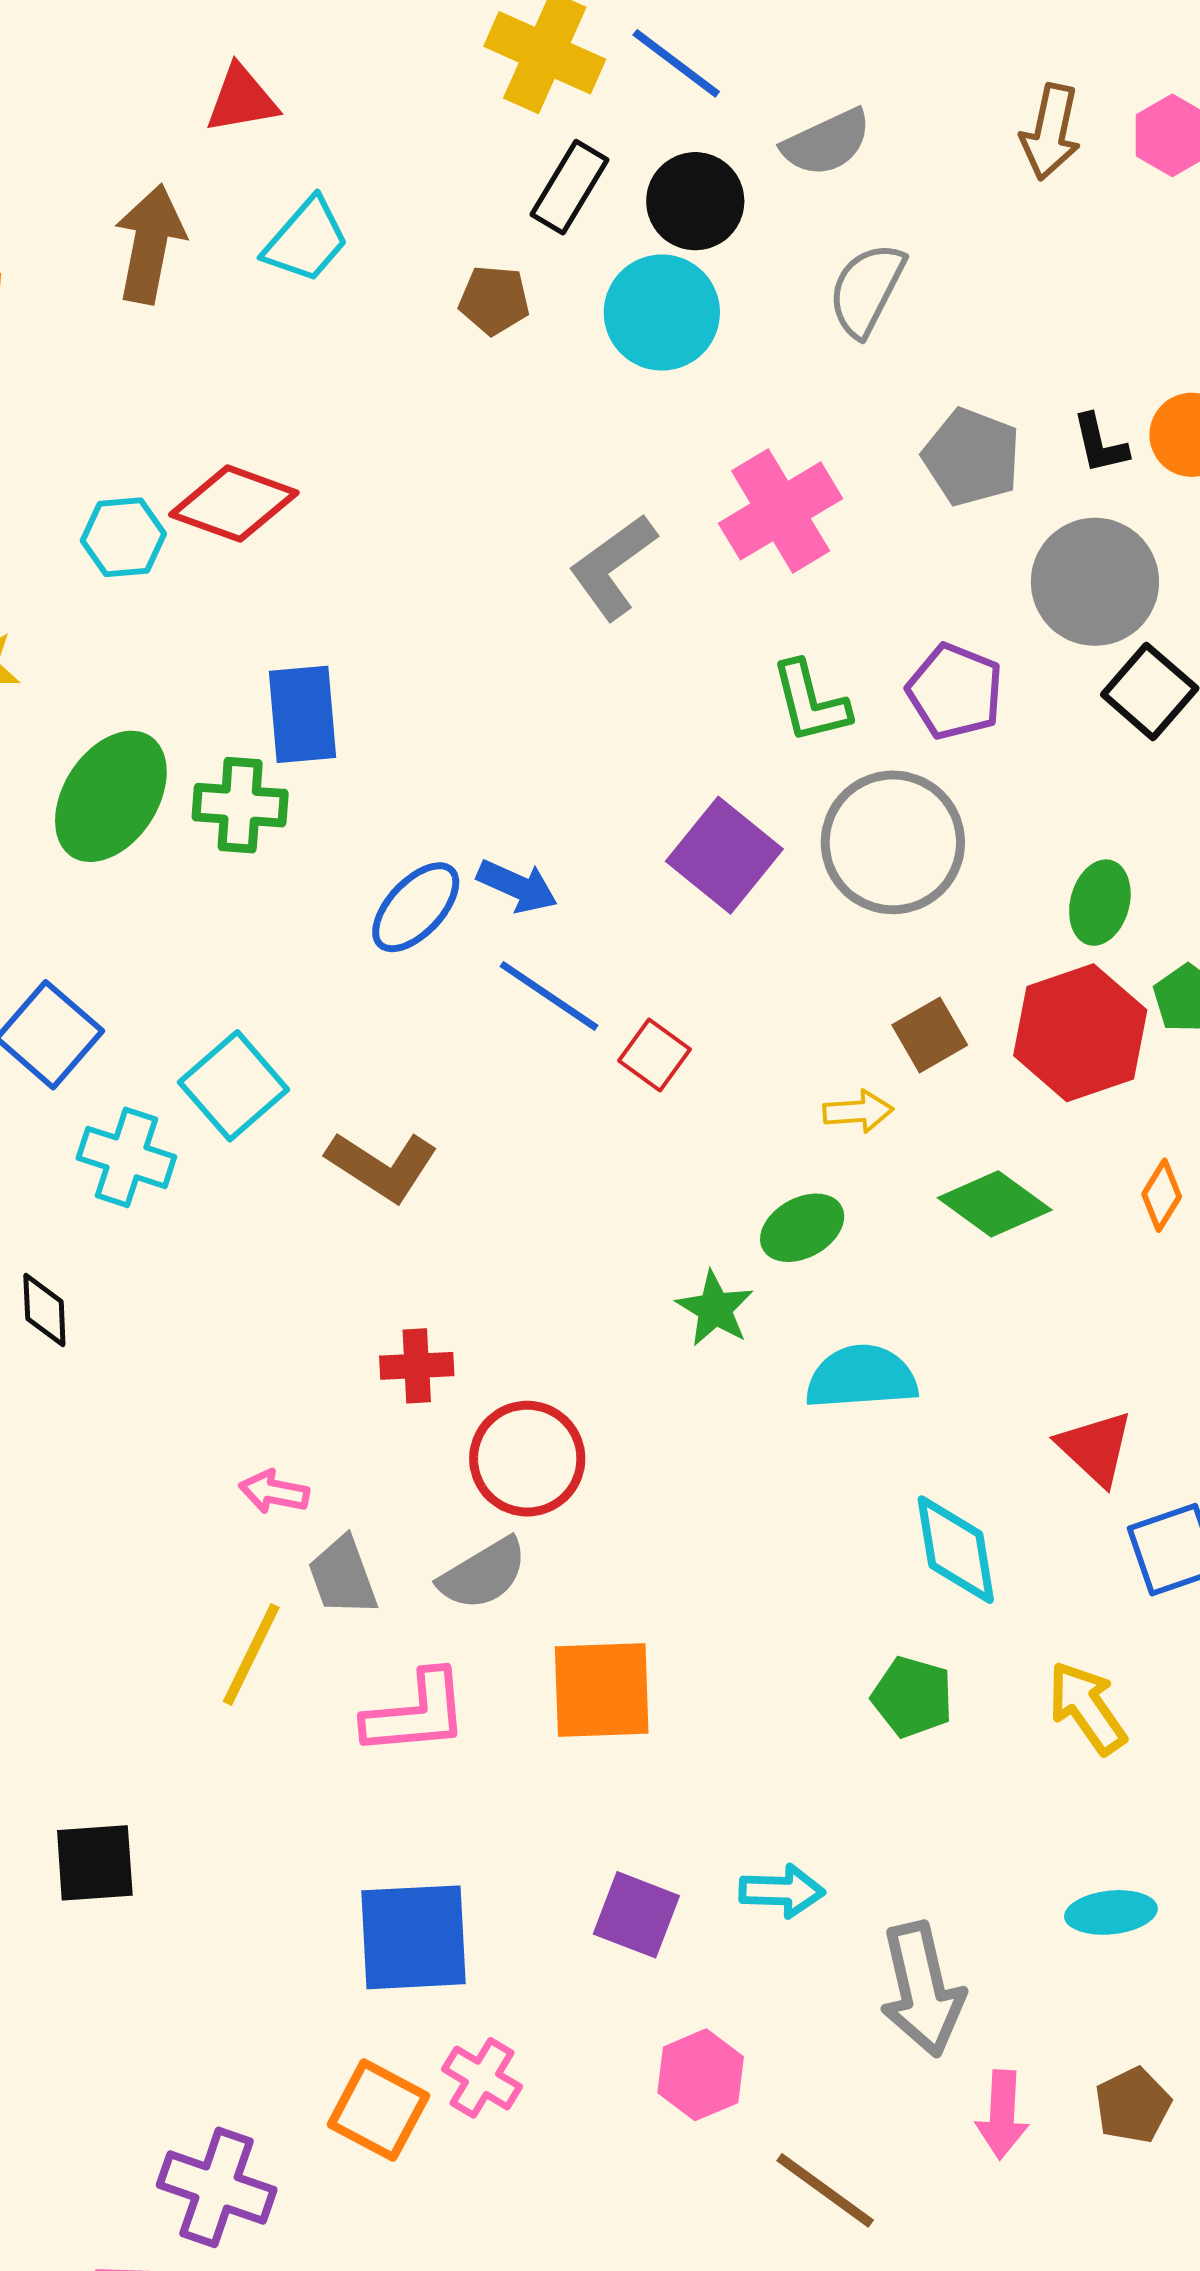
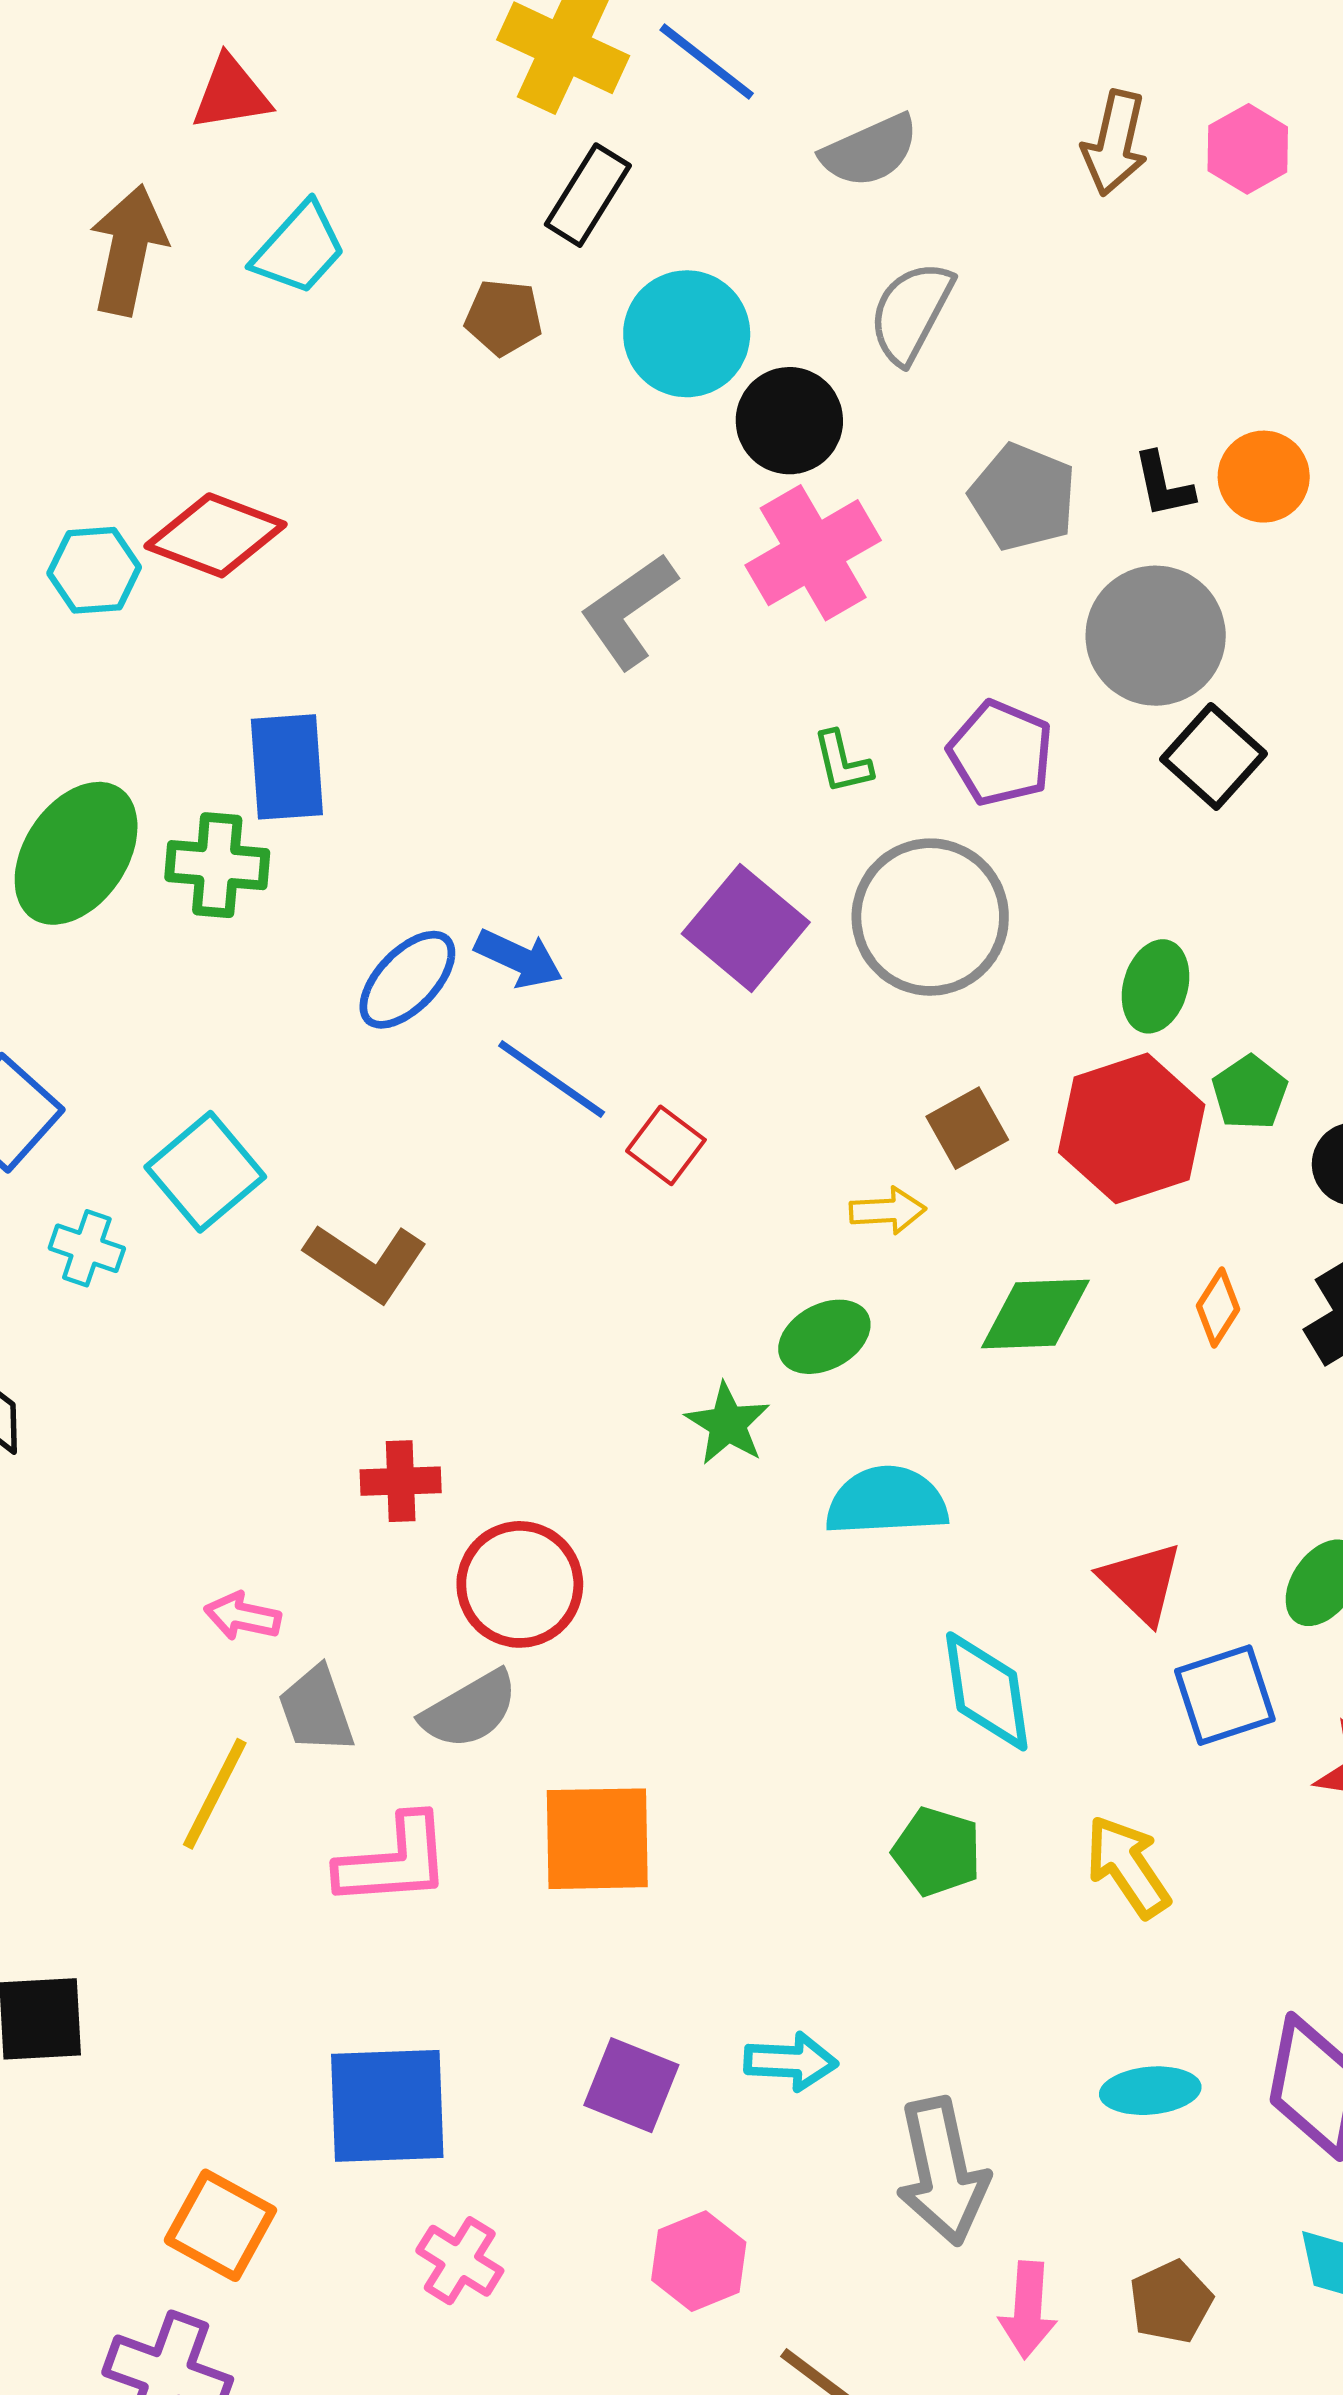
black circle: (695, 201) -> (789, 421), moved
green L-shape: (810, 702) -> (842, 762), size x0.7
cyan cross: (126, 1157) -> (87, 1248), size x0.7
green diamond: (995, 1204) -> (1035, 1314), turned -39
orange square: (378, 2110) -> (220, 2225), moved

